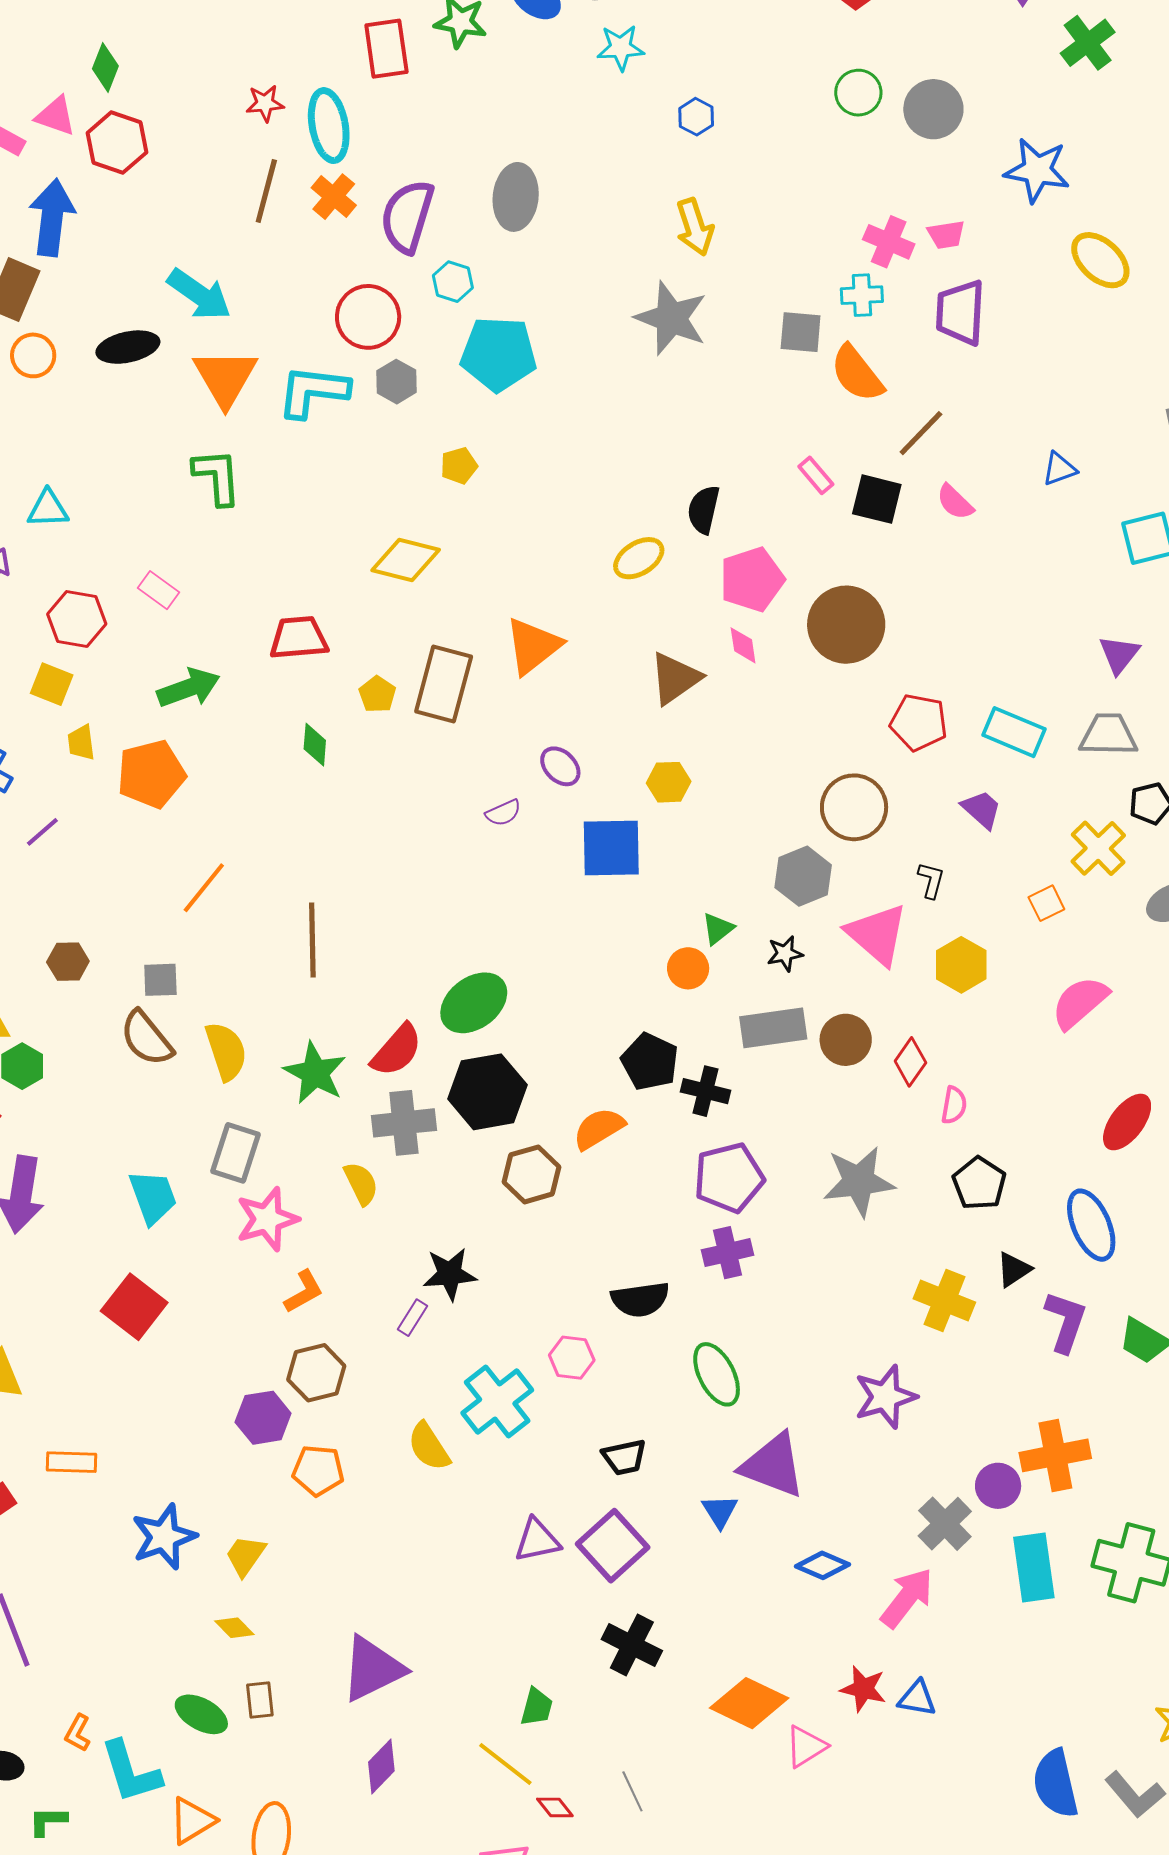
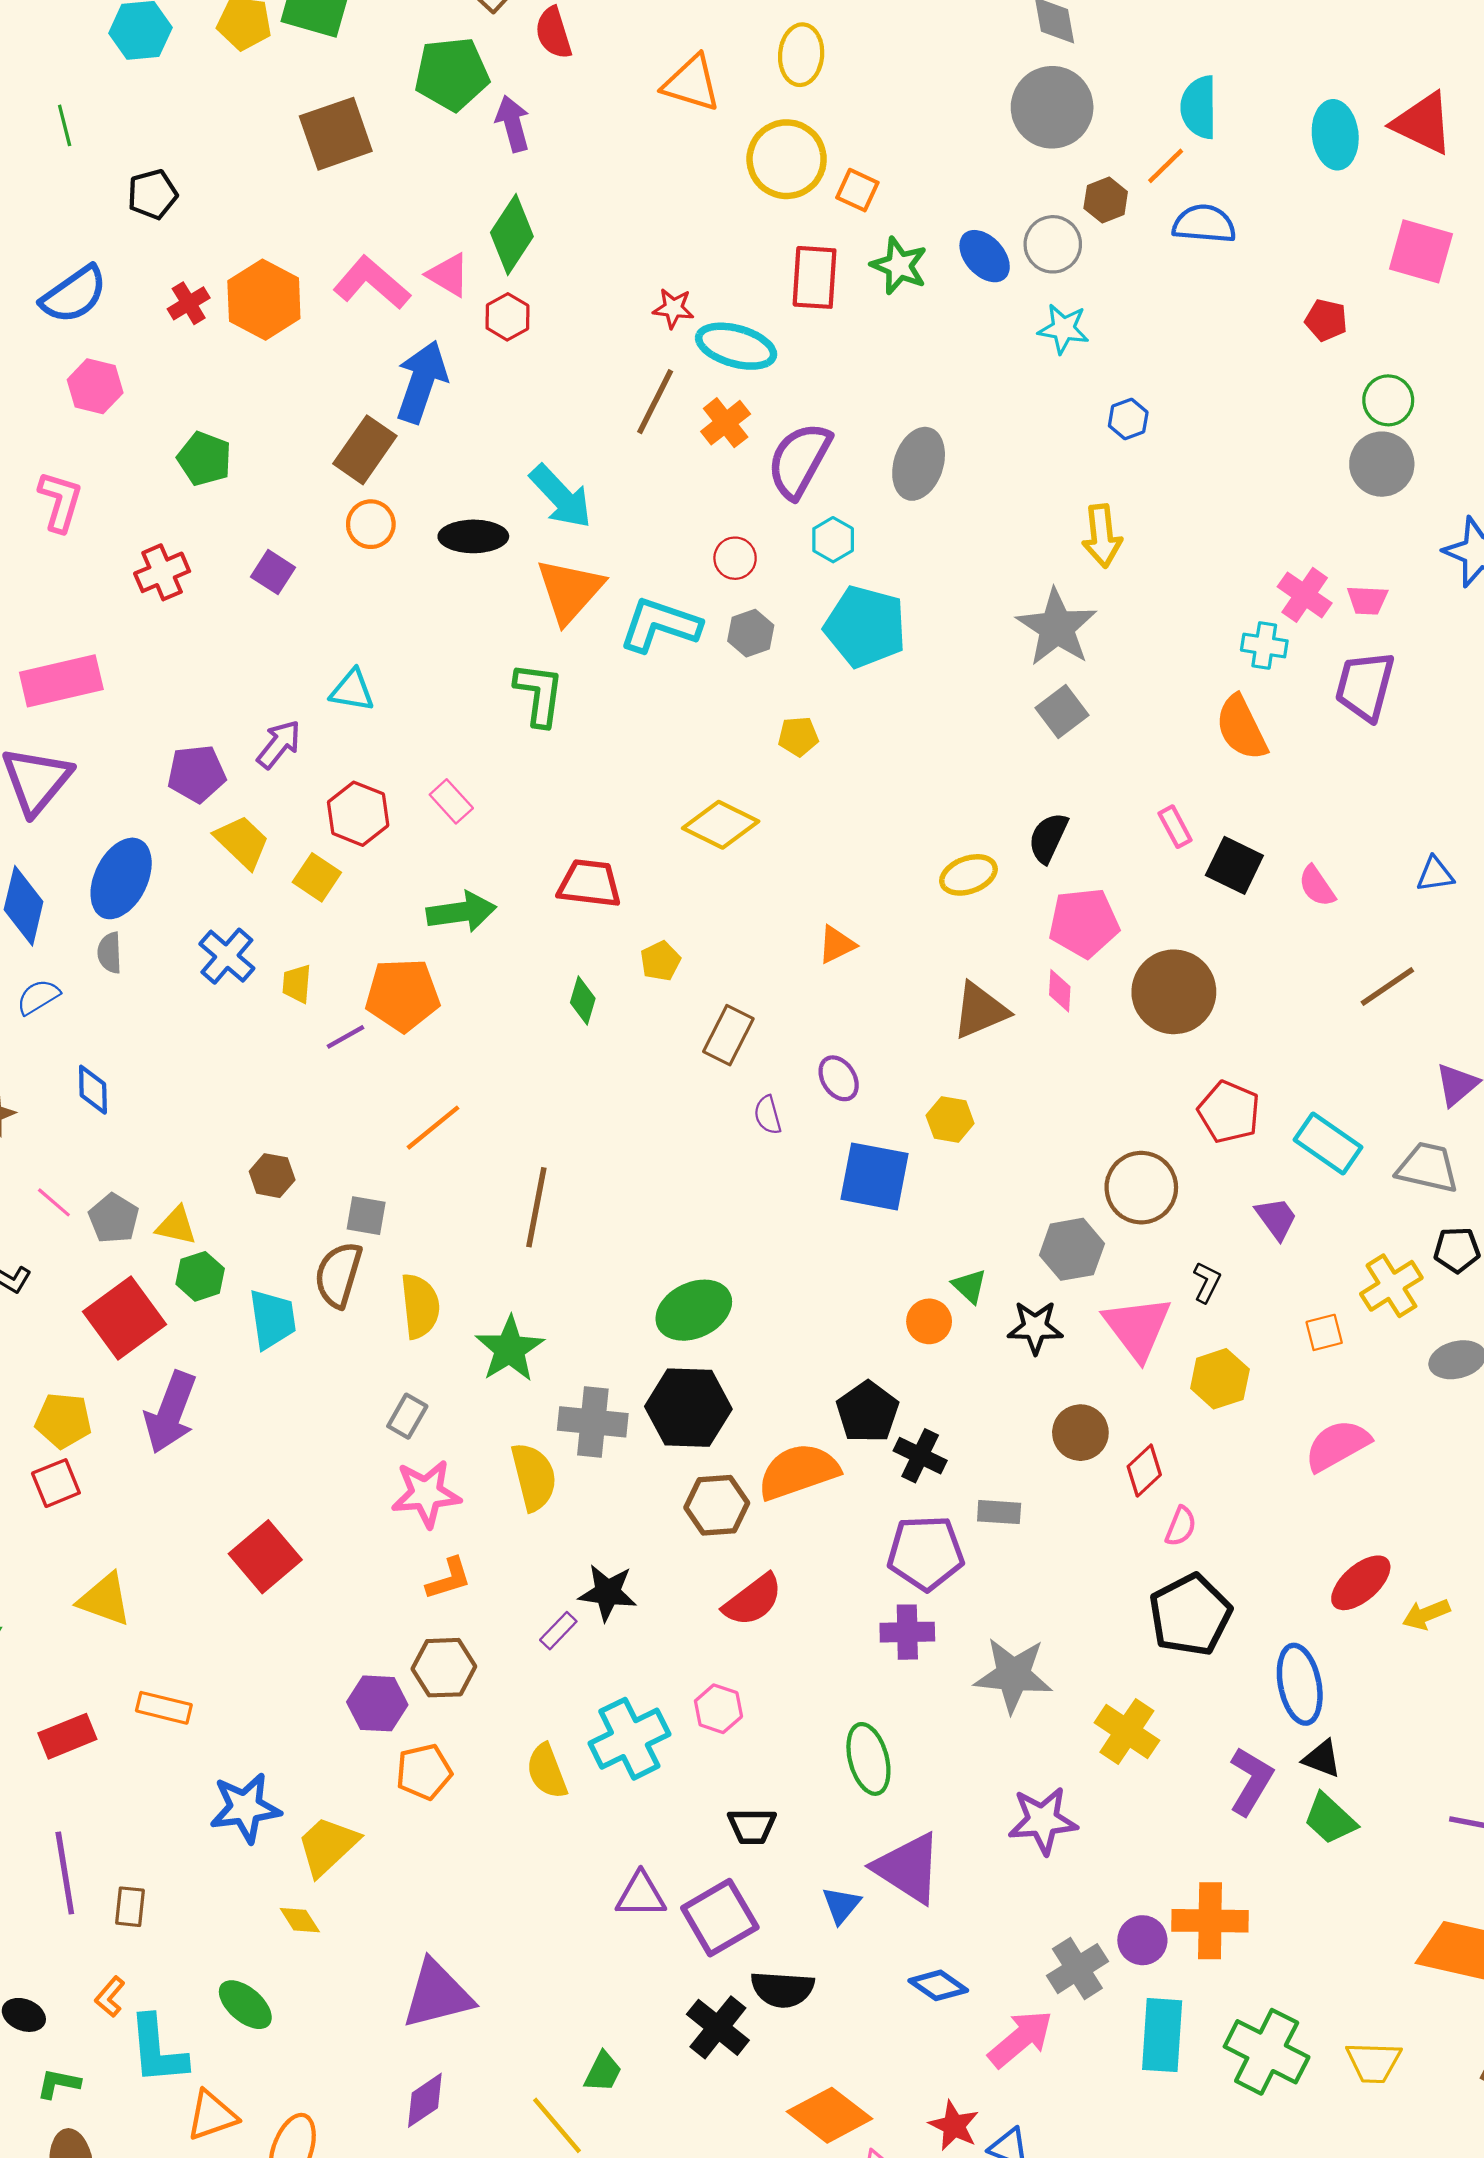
green diamond: (105, 67) -> (512, 234), size x1.5
green circle: (858, 93) -> (1388, 400), moved
cyan ellipse: (329, 126) -> (736, 346), turned -76
red hexagon: (117, 143) -> (507, 317), size x0.7
red circle: (368, 317) -> (735, 558), size x0.6
gray square: (801, 332) -> (1062, 711), moved, turned 36
brown line: (921, 433) -> (1387, 986), moved
orange triangle: (533, 646) -> (837, 944), size x0.6
brown rectangle: (444, 684) -> (728, 1035), moved, size x0.7
yellow trapezoid: (81, 743) -> (297, 984), moved
purple semicircle: (503, 813) -> (768, 1115), turned 87
purple line: (42, 832) -> (345, 1037), moved
green triangle: (718, 929) -> (969, 1286), turned -51
black star: (785, 954) -> (1035, 1327), size x1.4
gray rectangle: (773, 1028) -> (999, 1512), moved, size x0.6
brown semicircle: (146, 1038) -> (338, 1275), turned 44
red semicircle: (397, 1050) -> (753, 1600), moved
orange semicircle: (599, 1129) -> (798, 1472), size x1.4
gray rectangle: (236, 1153) -> (407, 1416), size x0.7
gray star: (859, 1181) -> (1013, 1675), moved
black pentagon: (979, 1183) -> (1190, 1615), size x1.4
yellow semicircle: (361, 1184) -> (534, 1477), size x1.4
cyan trapezoid: (153, 1197) -> (272, 1319), moved
black triangle: (1014, 1269) -> (1322, 1759), moved, turned 42
black semicircle: (640, 1299) -> (782, 1989), moved
orange pentagon: (318, 1470) -> (424, 1772), turned -30
yellow trapezoid: (245, 1556) -> (328, 1846), size x1.4
brown rectangle: (260, 1700) -> (130, 1907), moved

